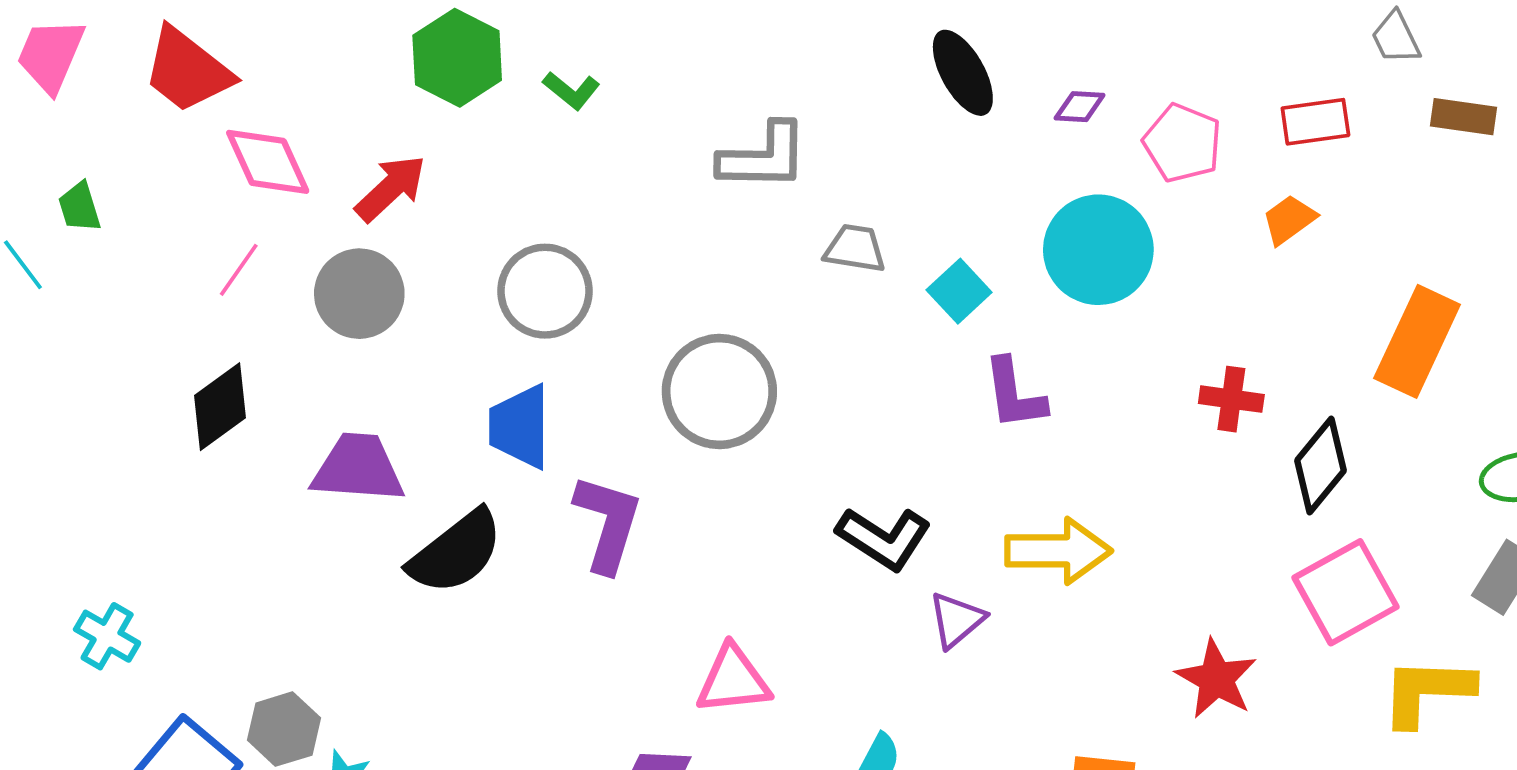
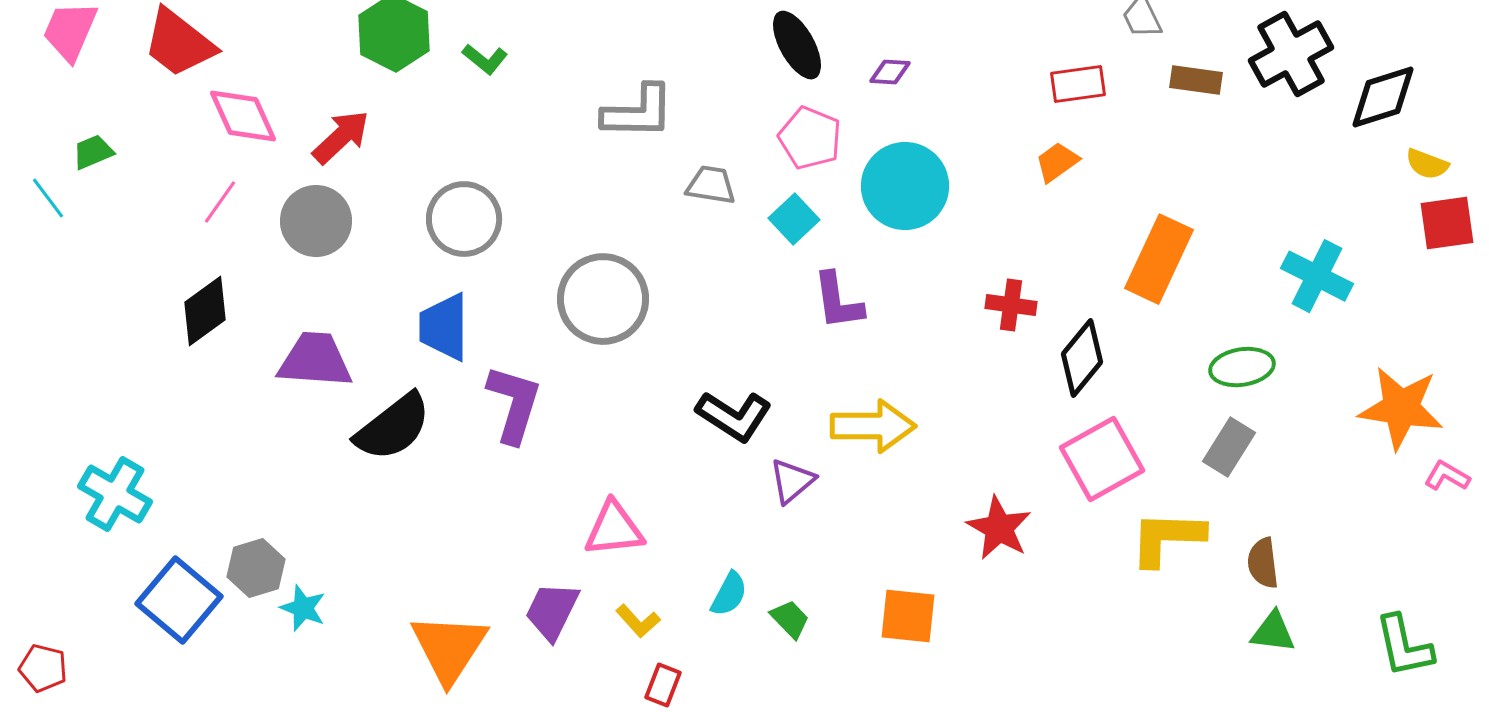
pink pentagon: (1182, 143) -> (810, 138), moved
green trapezoid: (79, 207) -> (93, 152), turned 84
cyan cross: (107, 636) -> (115, 494), size x1.4

